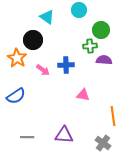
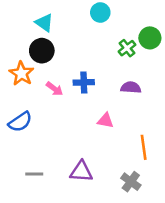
cyan triangle: (47, 17) -> (44, 23), moved
green circle: (101, 30) -> (150, 38), moved
green cross: (90, 46) -> (127, 48), moved, turned -32
purple semicircle: (104, 60) -> (131, 88), moved

